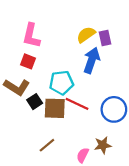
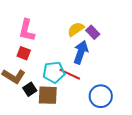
purple rectangle: (105, 38) -> (93, 32), turned -32
red line: (77, 104) -> (70, 74), moved

